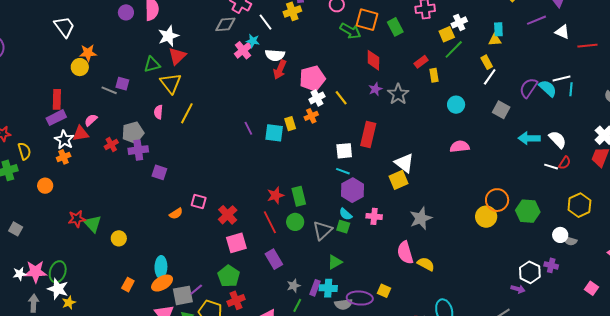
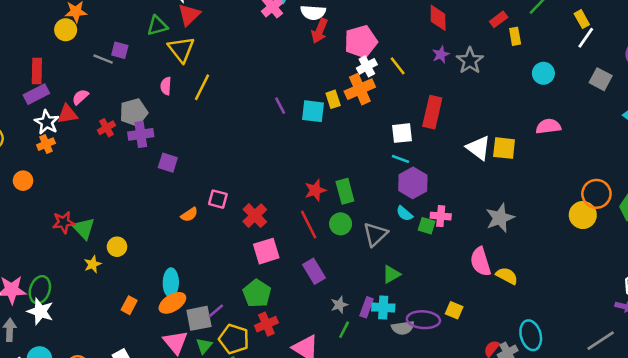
orange cross: (311, 116) -> (360, 89), size x1.6
yellow square: (398, 180) -> (504, 148), moved, turned 30
green square: (343, 227) -> (427, 226), moved
yellow star: (69, 303) -> (93, 264), moved

